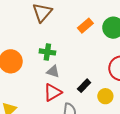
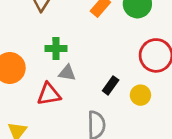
red triangle: (53, 92) -> (49, 94), moved, turned 30

